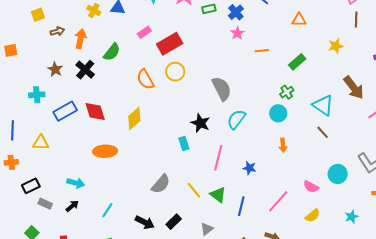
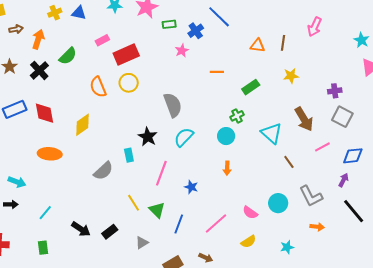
yellow cross: (94, 10) -> (55, 13), turned 32
brown line: (356, 20) -> (283, 43), moved
pink star: (237, 33) -> (182, 51), moved
brown line: (323, 132) -> (289, 162), moved
gray semicircle: (161, 184) -> (103, 171), moved
black arrow: (72, 206) -> (11, 204), turned 32

